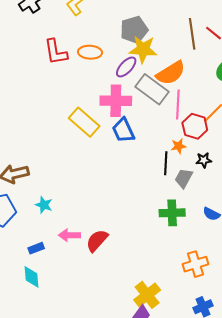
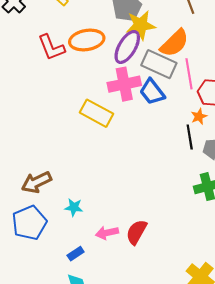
orange ellipse: (90, 52) -> (87, 40), size x1.4
purple ellipse: (126, 67) -> (127, 47), size x1.4
blue trapezoid: (123, 130) -> (152, 92), moved

